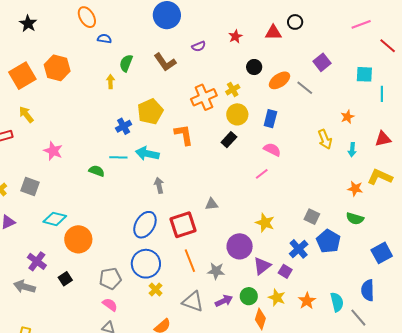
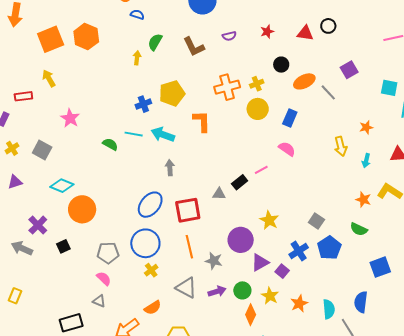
black rectangle: (229, 140) -> (240, 182), moved
pink line: (262, 174) -> (261, 170), moved

